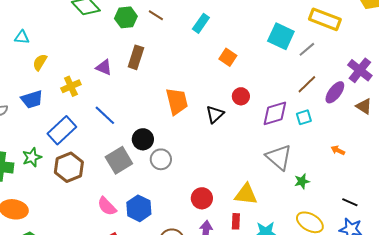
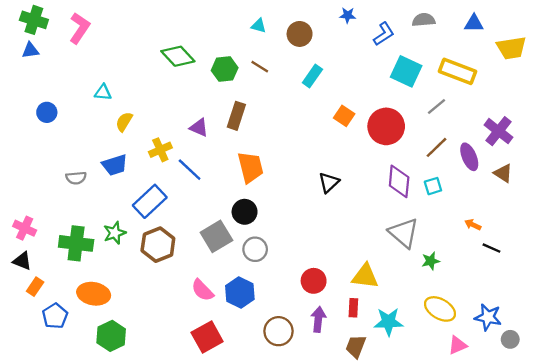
cyan square: (281, 36) -> (406, 71), moved
purple ellipse: (335, 92) -> (469, 157), turned -60
red circle: (241, 96) -> (386, 126), moved, size x1.8
orange trapezoid: (177, 101) -> (250, 167), moved
purple diamond: (275, 113) -> (399, 181), turned -68
blue line: (105, 115) -> (190, 170), moved
gray circle: (161, 159) -> (255, 249), moved
black line: (350, 202) -> (491, 248), moved

